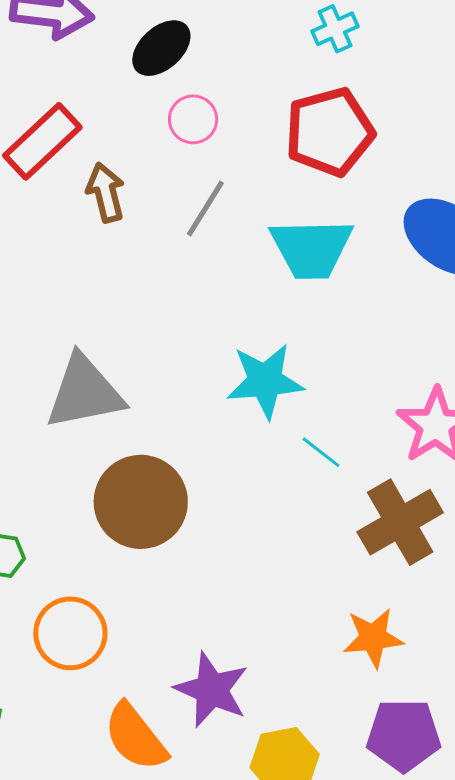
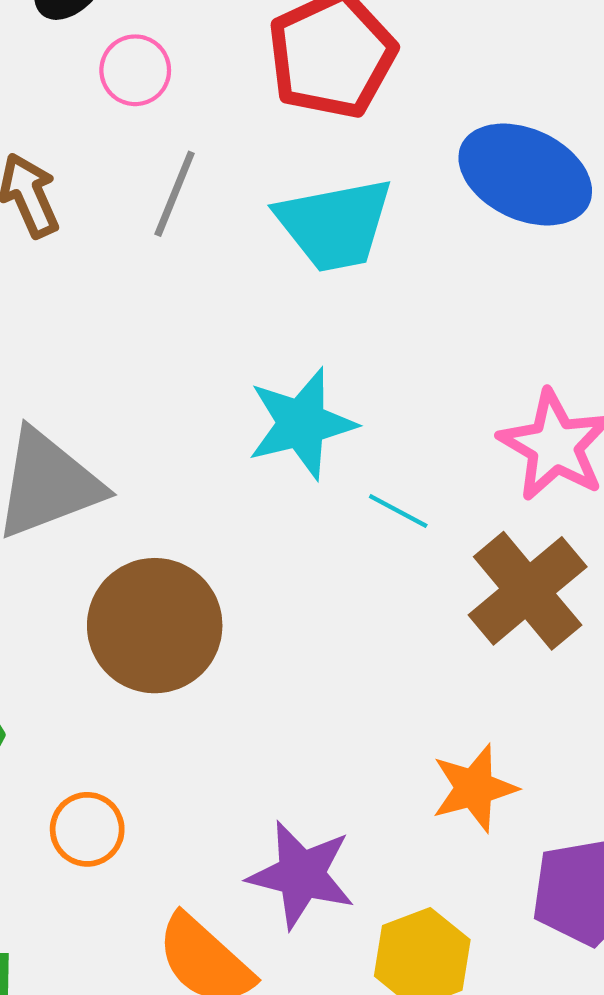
orange circle: (70, 633) -> (87, 829), size x0.7
orange star: (373, 638) -> (474, 788), moved

